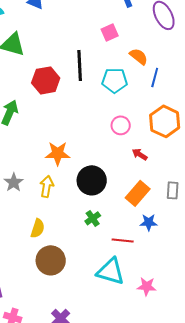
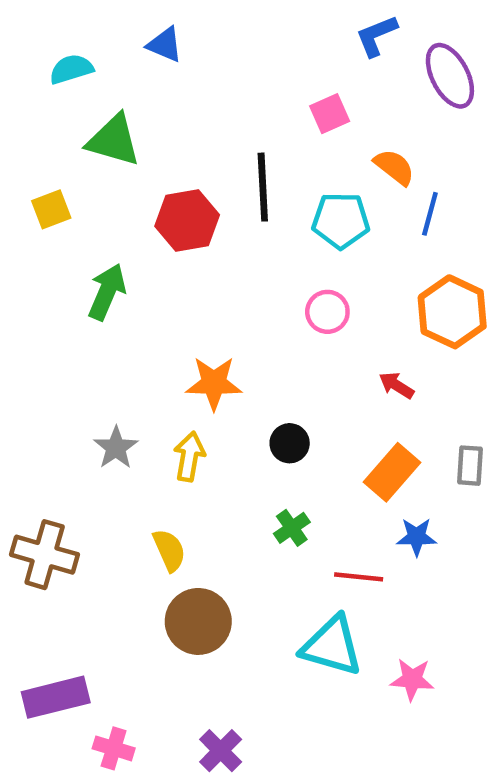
pink circle: (121, 125) -> (327, 312), moved
black circle: (92, 180) -> (290, 443), size x0.6
yellow semicircle: (38, 228) -> (169, 550), turned -42

